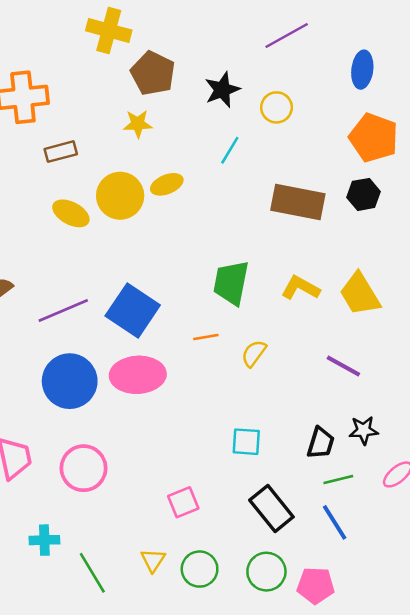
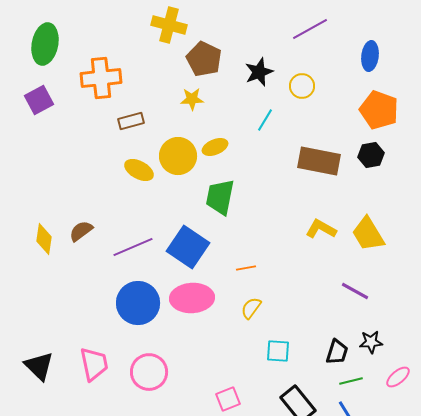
green trapezoid: (231, 283) -> (220, 197), moved
yellow semicircle: (254, 353) -> (251, 308), moved

